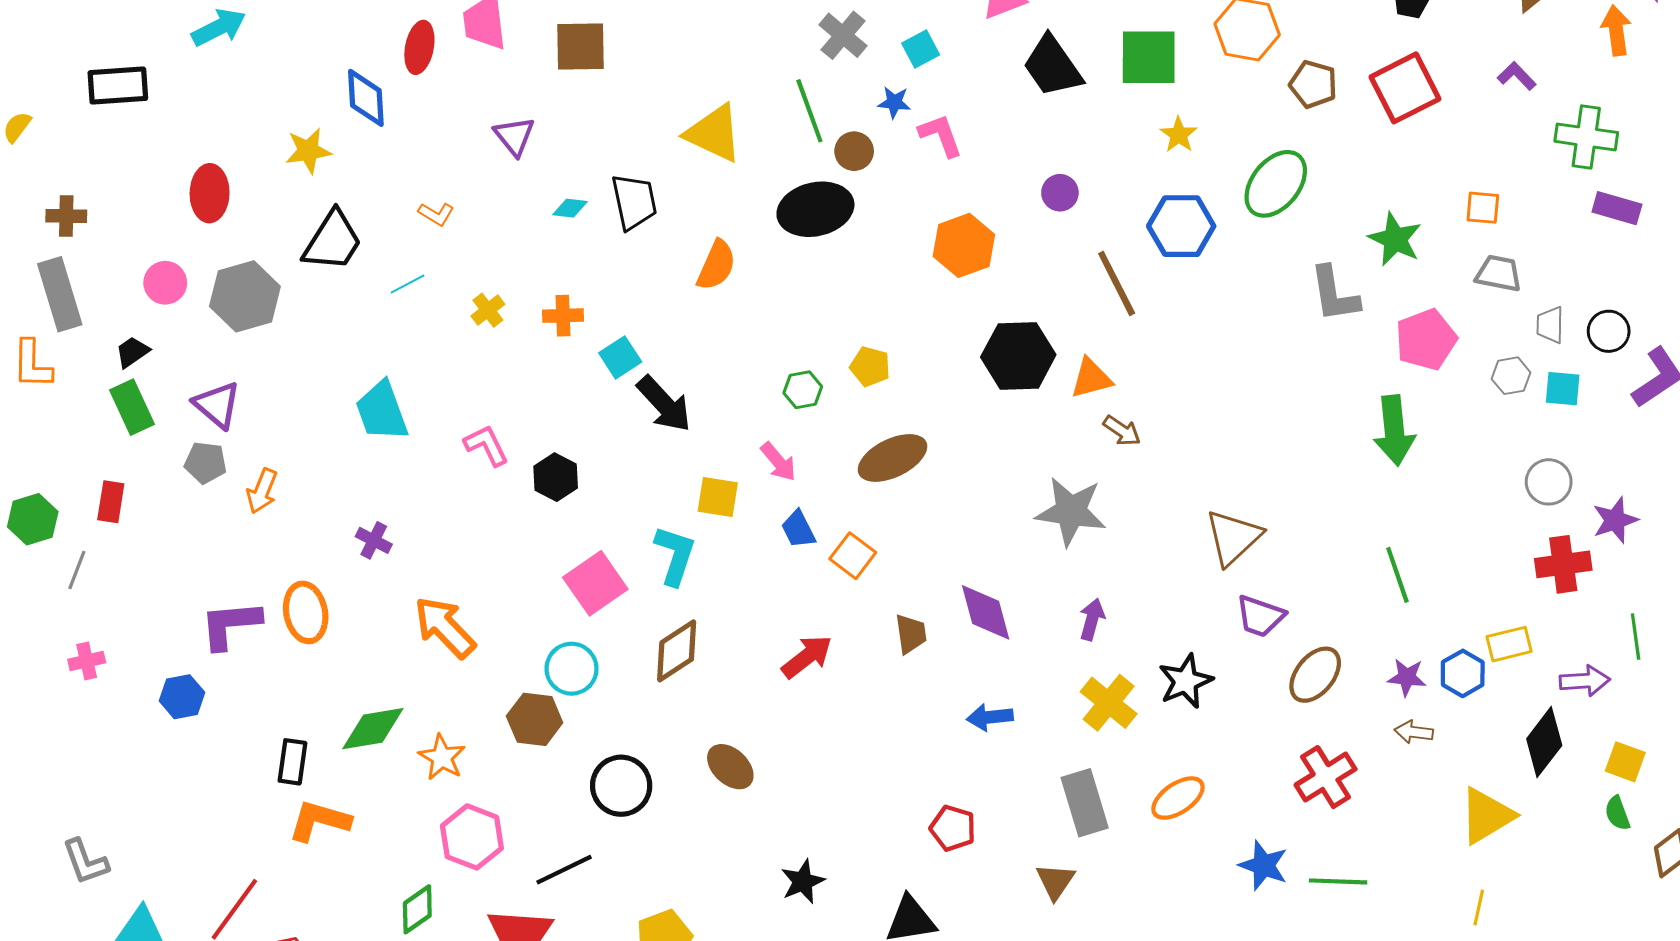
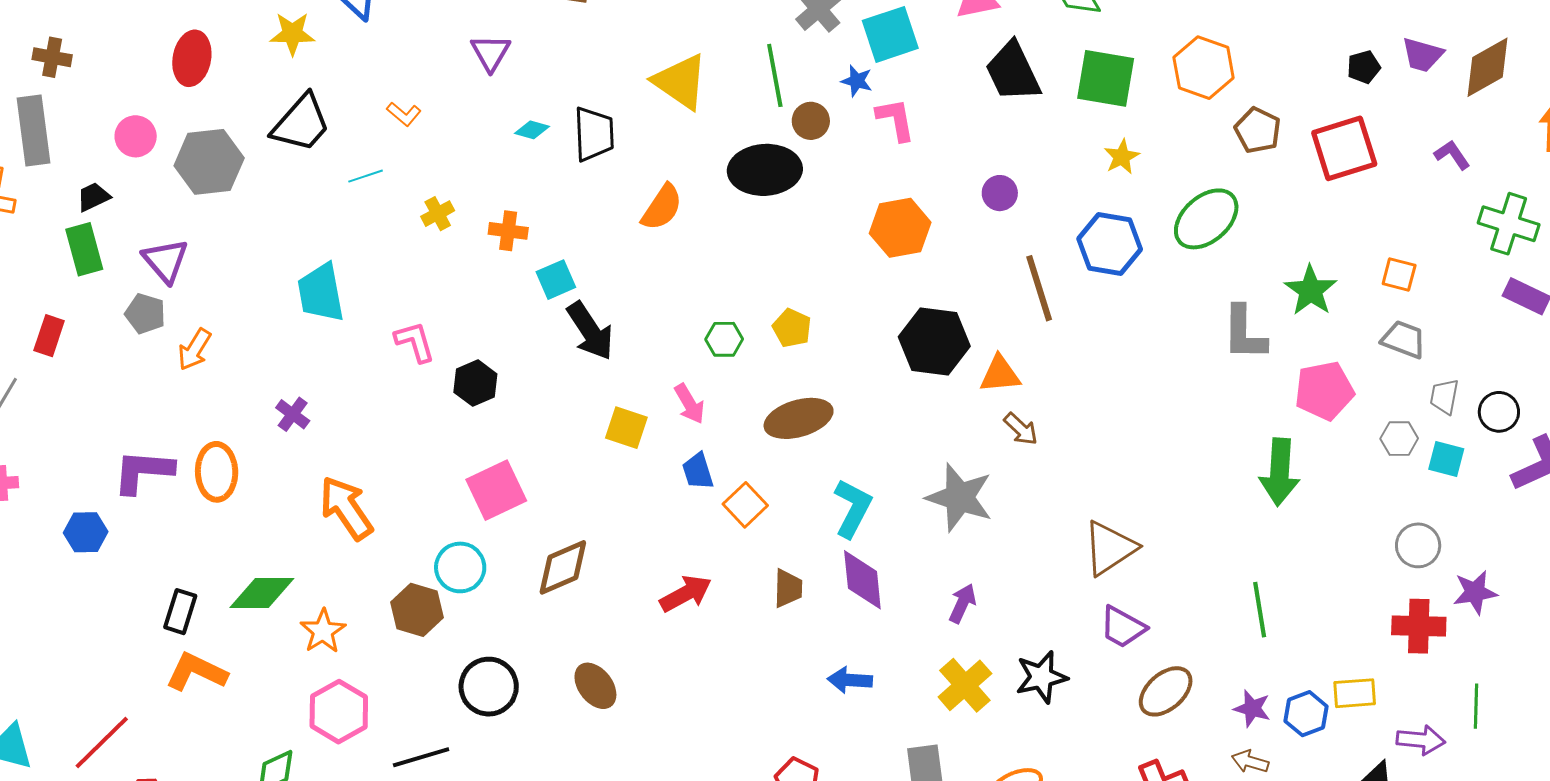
cyan square: (921, 49) -> (890, 34), size x1.6
cyan L-shape: (675, 555) -> (853, 508), moved

